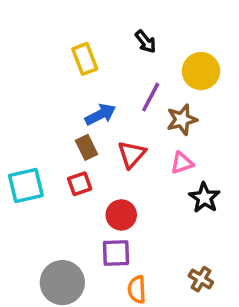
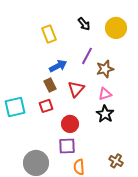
yellow circle: (201, 71) -> (116, 28), moved
black star: (204, 198) -> (105, 114), moved

